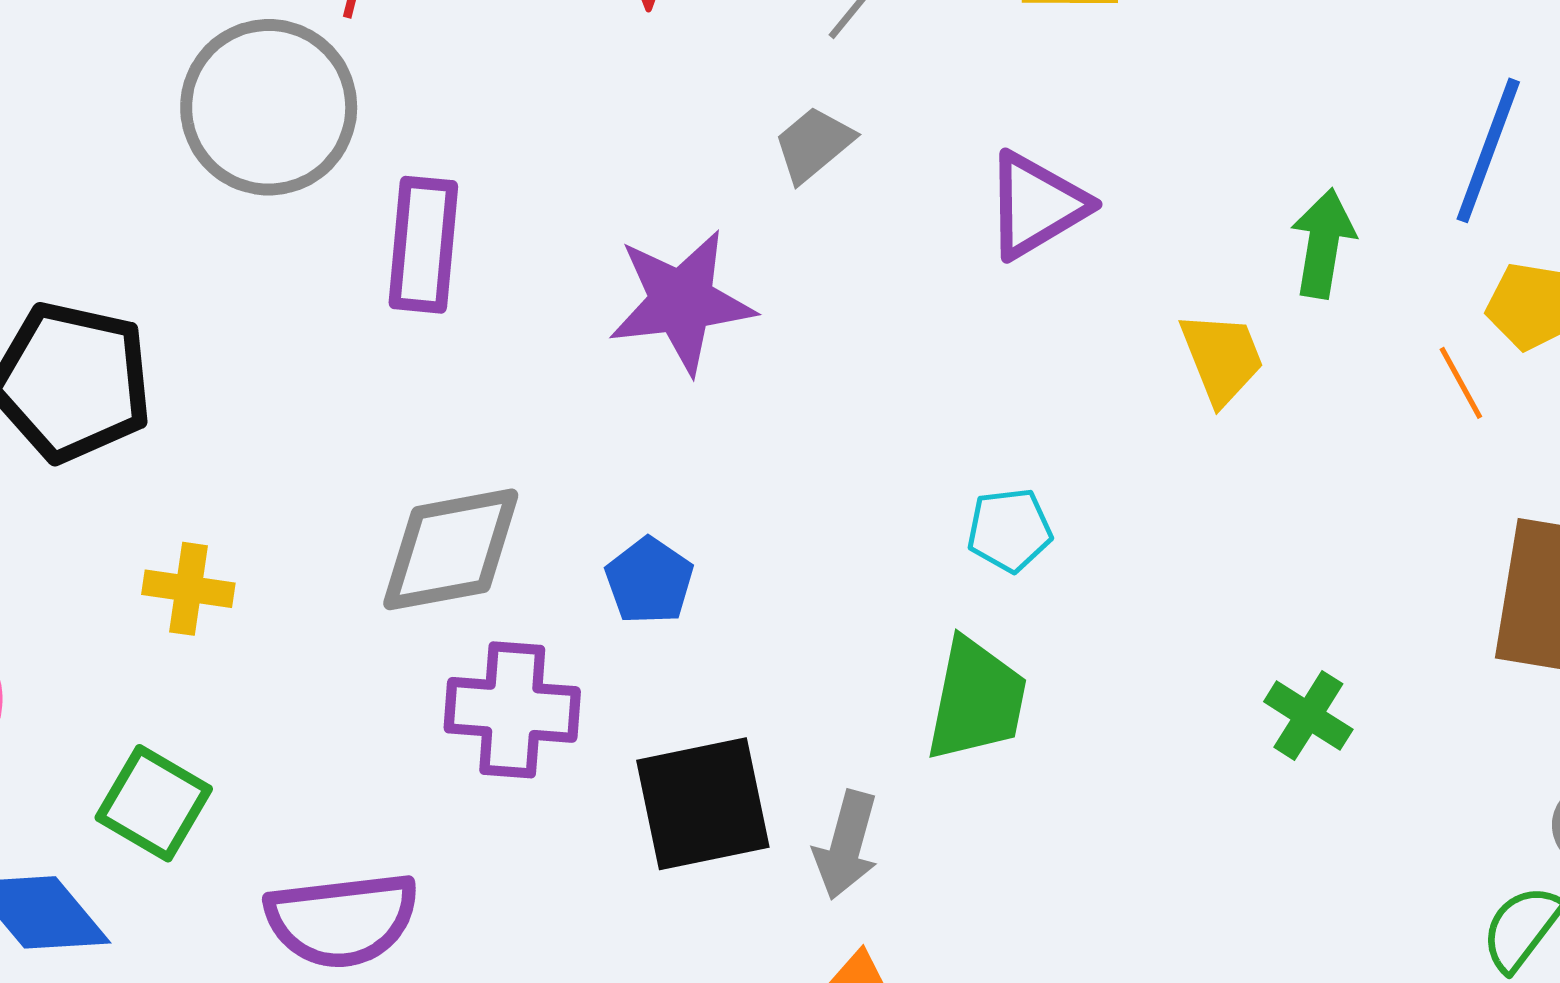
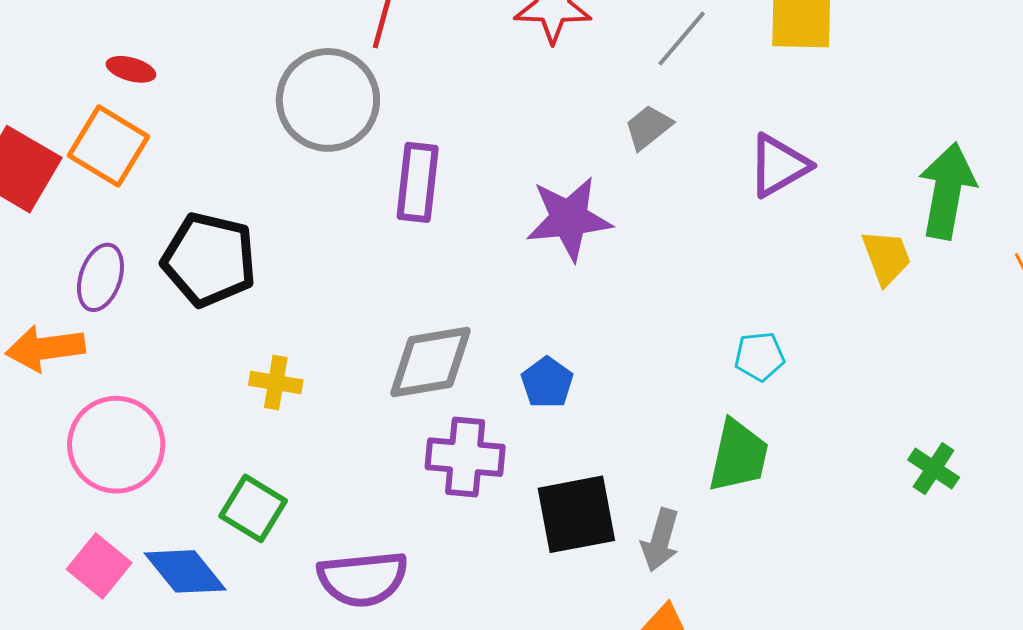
green arrow: (1323, 243) -> (947, 191), size x1.5

